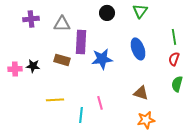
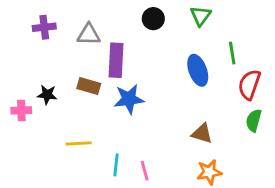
green line: (174, 37) -> (232, 53), moved
blue star: (102, 59) -> (129, 99), moved
red semicircle: (174, 59) -> (249, 85), size x1.5
pink cross: (15, 69) -> (21, 110), moved
pink line: (100, 103) -> (145, 171), moved

